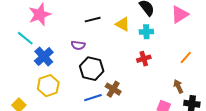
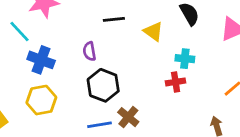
cyan cross: (146, 32) -> (185, 59), moved
purple semicircle: (78, 45) -> (89, 51), turned 64
blue cross: (44, 57) -> (41, 60), turned -36

